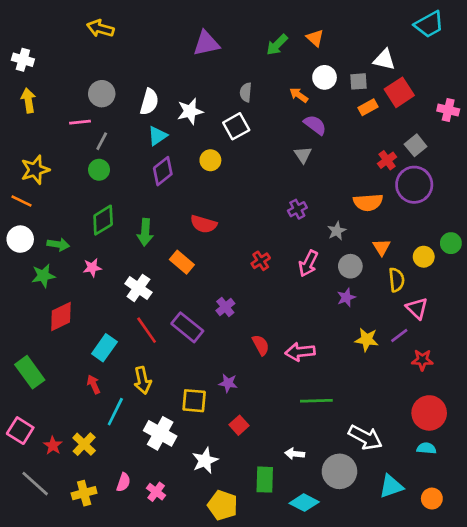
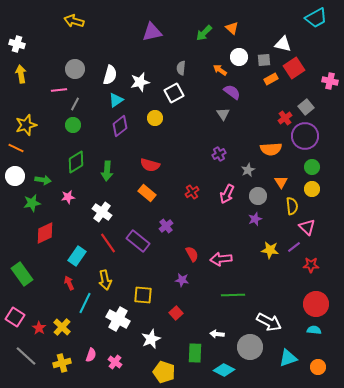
green circle: (451, 243) -> (312, 167), moved
orange rectangle: (182, 262) -> (147, 193), moved
purple star: (228, 383) -> (182, 280), moved

